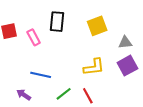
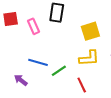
yellow square: (97, 26) -> (90, 31), moved
green line: (64, 94) -> (59, 71), moved

